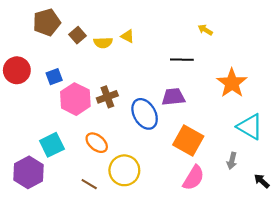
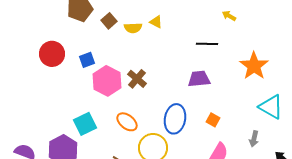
brown cross: (107, 97) -> (137, 79), turned -30
blue ellipse: (145, 114) -> (175, 119), moved, turned 40
orange square: (188, 141) -> (213, 120), size x0.5

